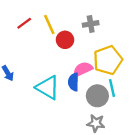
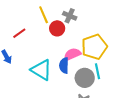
red line: (24, 23) -> (19, 33), moved
gray cross: (91, 24) -> (70, 16), moved, turned 32

